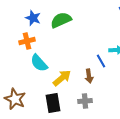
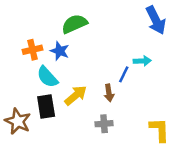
blue star: (33, 18) -> (60, 51), moved
blue line: (101, 61) -> (124, 74), turned 56
black rectangle: (53, 103) -> (46, 106), moved

